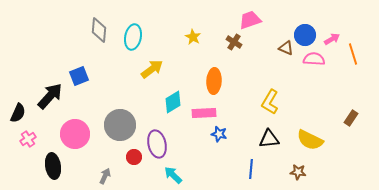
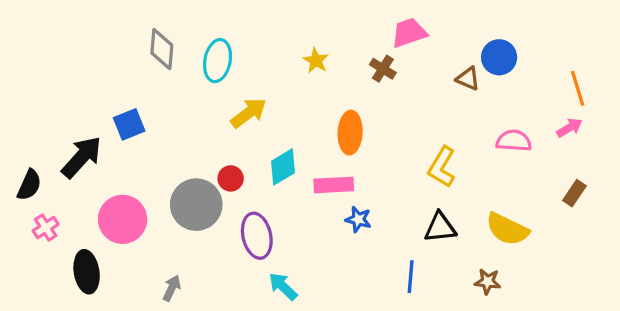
pink arrow: (332, 39) -> (569, 128), moved
pink semicircle: (314, 59) -> (514, 141), moved
red circle: (134, 157) -> (231, 178), moved

